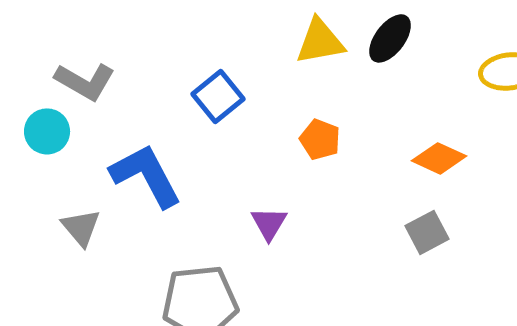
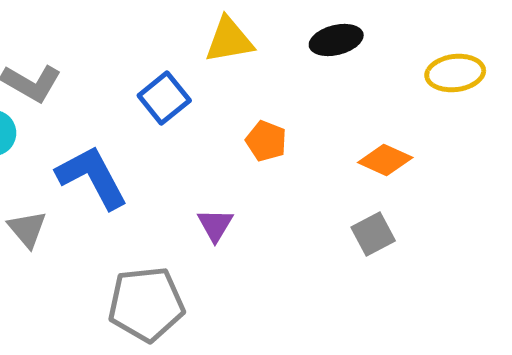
black ellipse: (390, 38) -> (336, 40), turned 39
yellow triangle: (320, 41) -> (229, 40), moved

